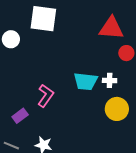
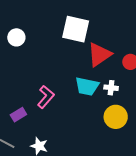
white square: (43, 19) -> (76, 29), moved
red triangle: (111, 28) -> (99, 54), moved, turned -44

